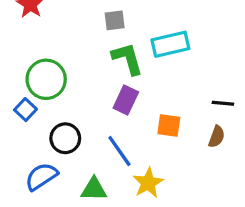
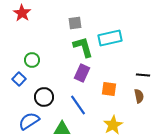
green circle: (46, 79) -> (32, 60), size x0.6
brown semicircle: (217, 137) -> (139, 96), turned -32
yellow star: (148, 183) -> (113, 125), moved

